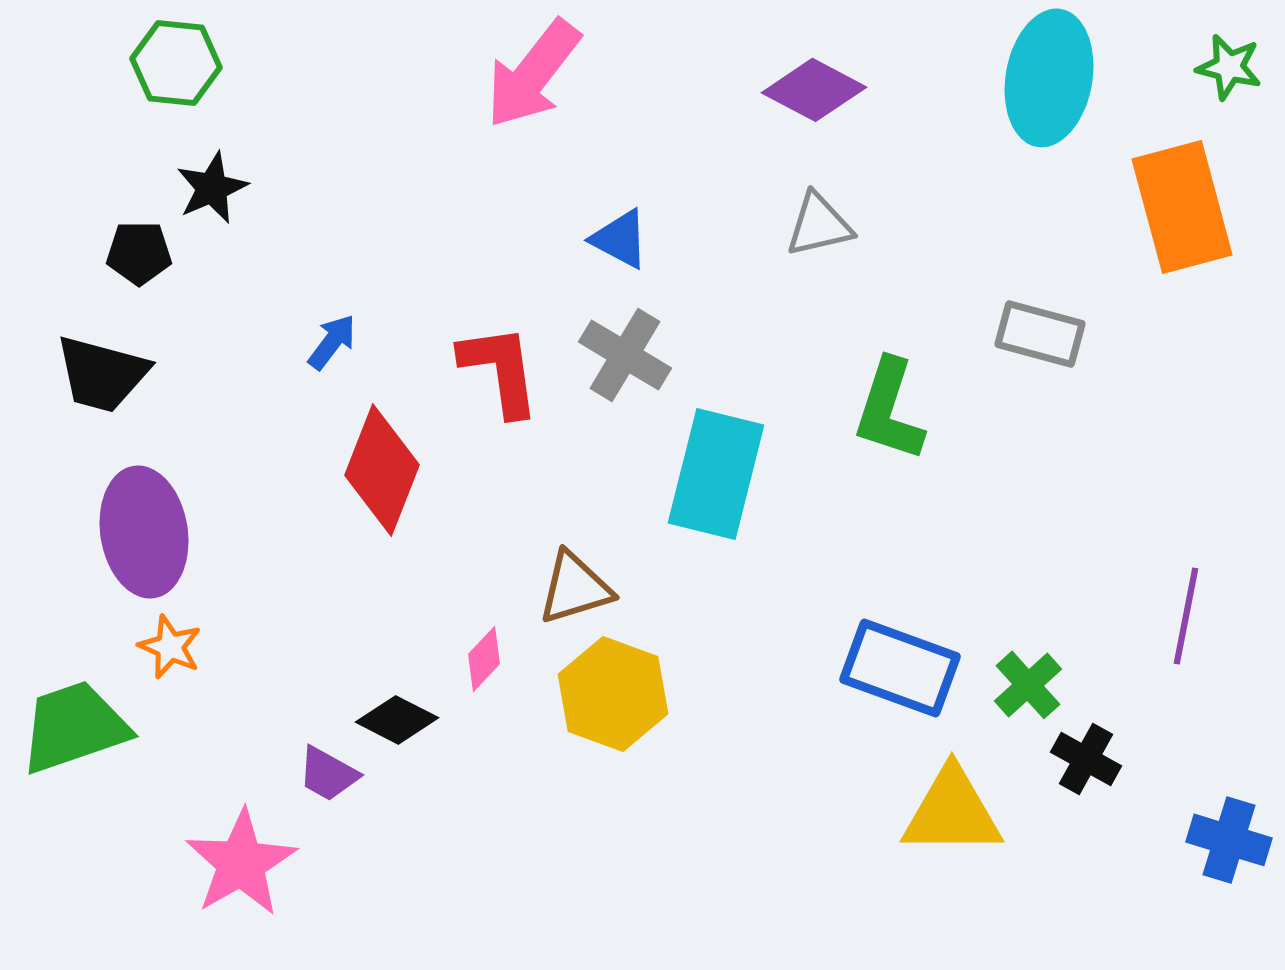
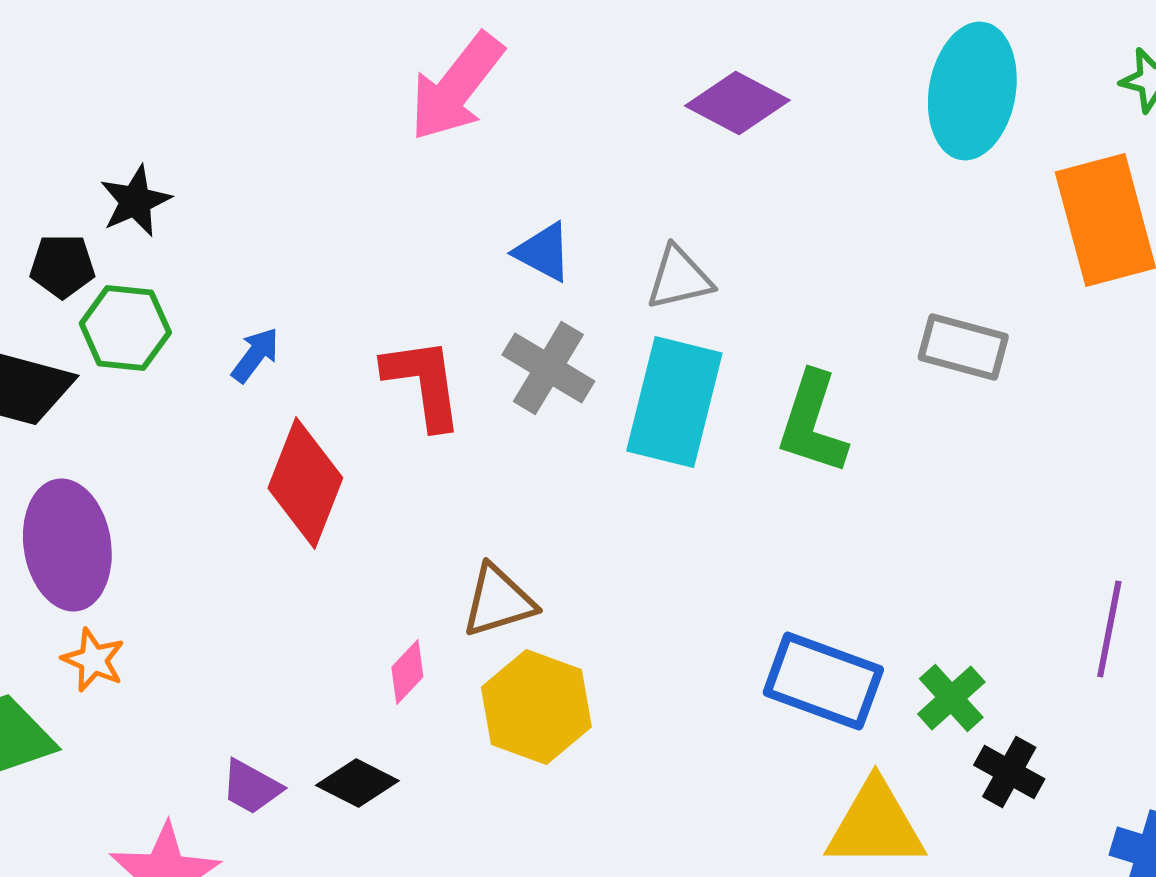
green hexagon: (176, 63) -> (125, 328), moved
gray triangle: (819, 225) -> (679, 278), moved
cyan rectangle: (716, 474) -> (674, 402), moved
black diamond: (397, 720) -> (357, 783), moved

